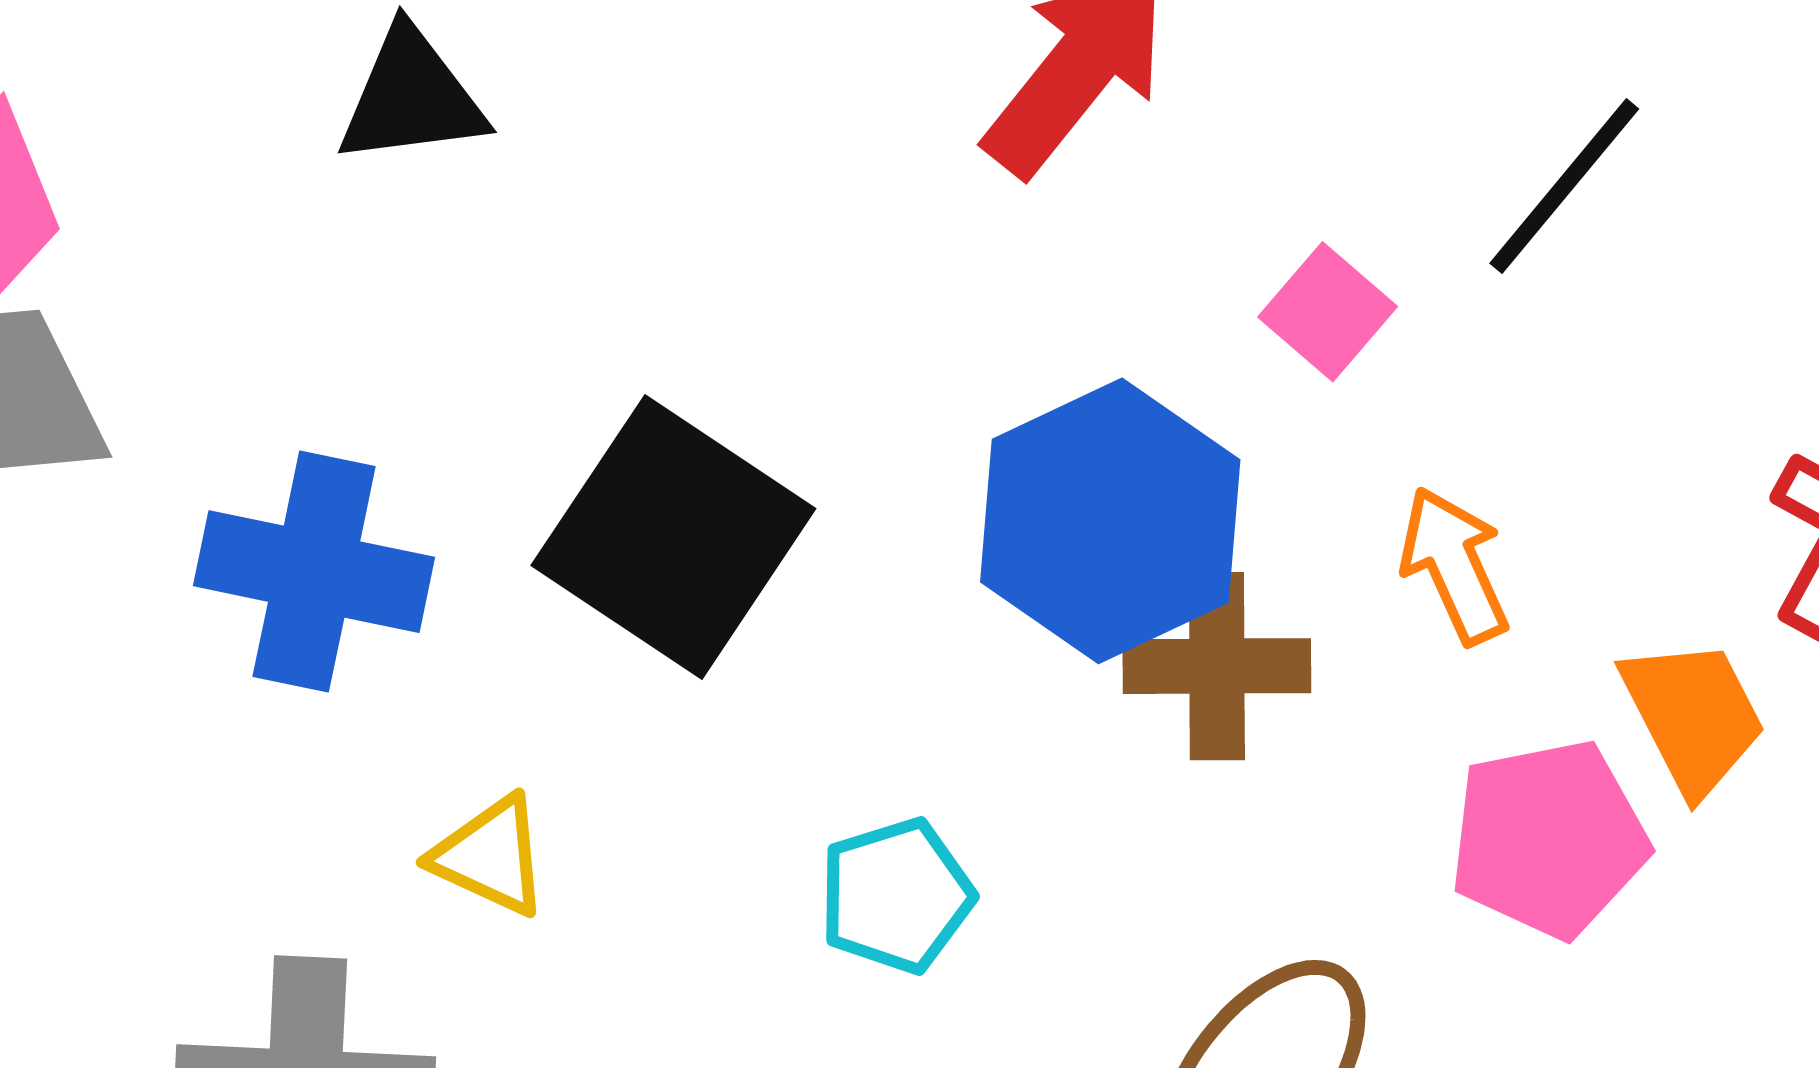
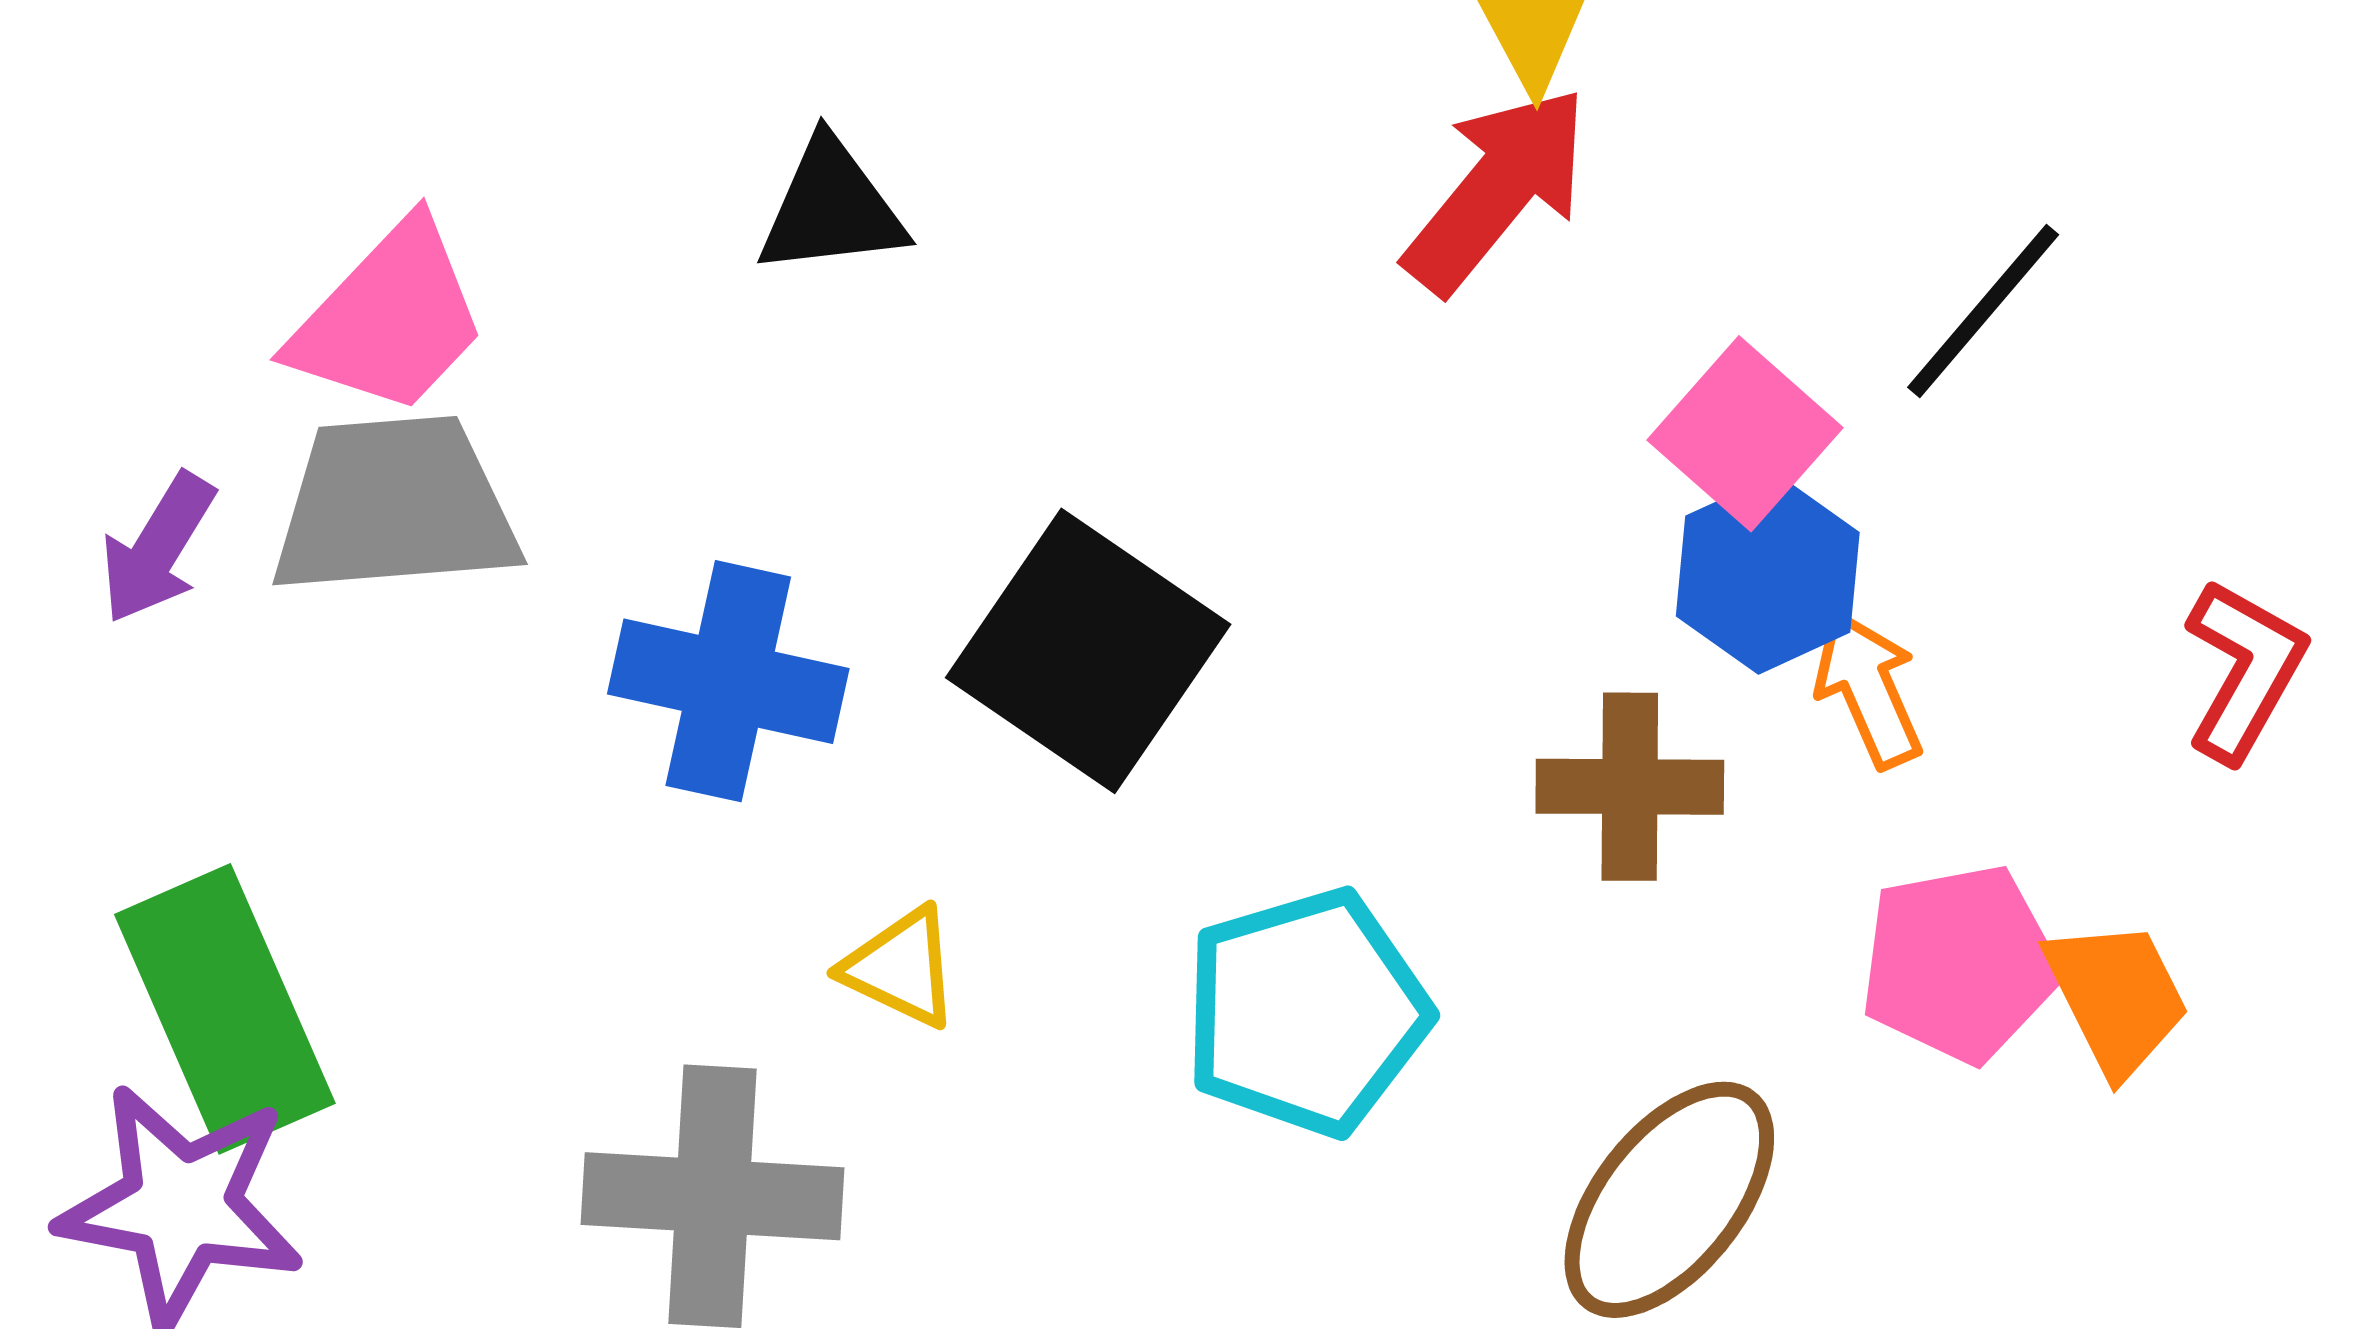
pink square: (1328, 312) -> (1745, 434), size x1.4
blue hexagon: (1110, 521) -> (1768, 574), moved, size x0.7
orange trapezoid: (1693, 716) -> (2117, 997), moved
cyan pentagon: (896, 896) -> (1306, 1012), size x1.6

